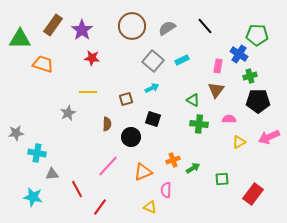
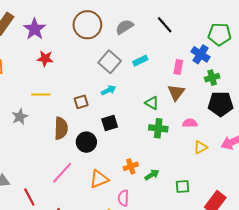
black square: (153, 119) -> (110, 123), turned -35
brown semicircle: (107, 124) -> (61, 128), size x1.5

